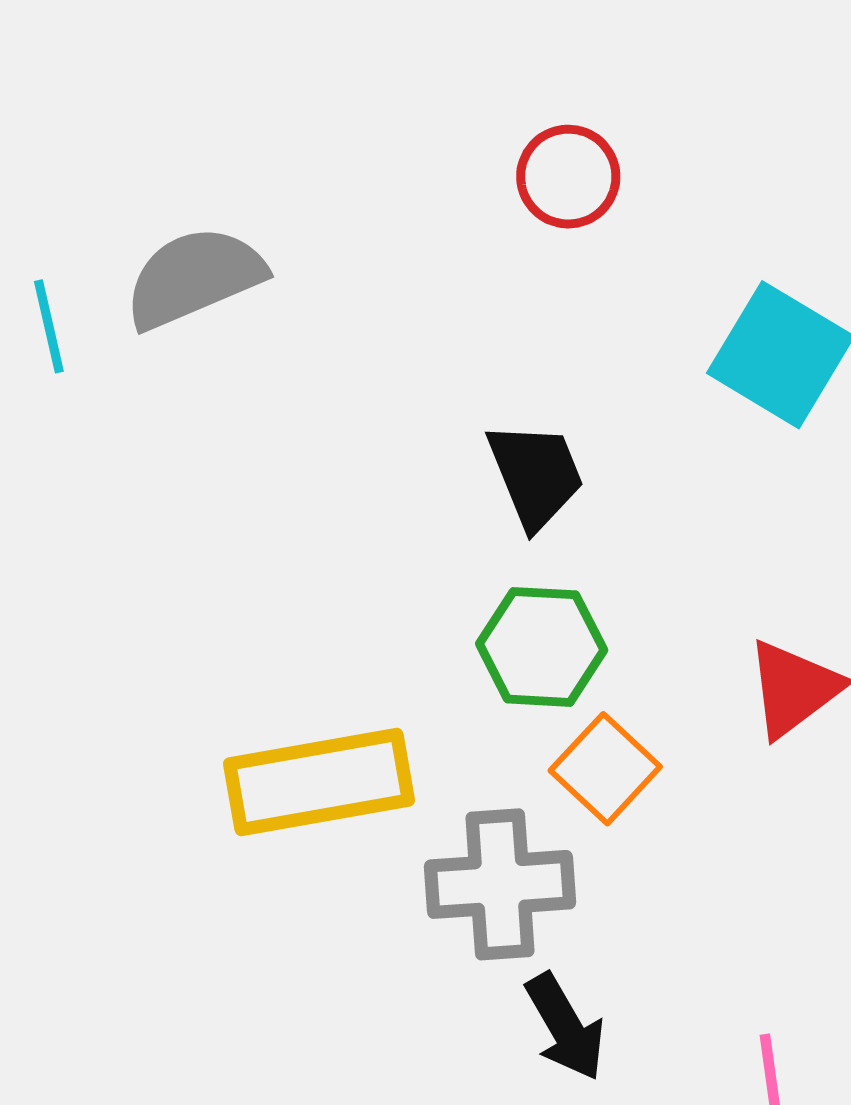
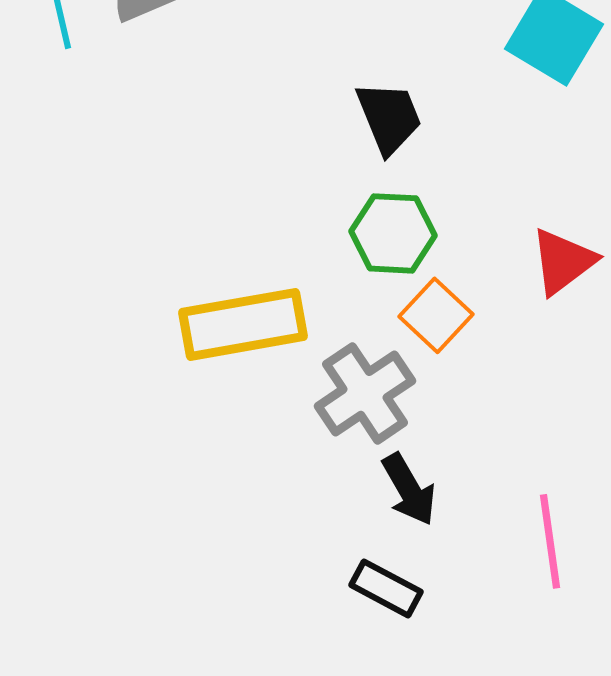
gray cross: (500, 884) -> (365, 393), turned -30

